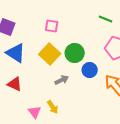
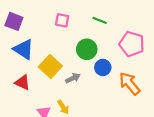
green line: (106, 19) -> (100, 20), moved
yellow square: (50, 54) -> (50, 66), moved

